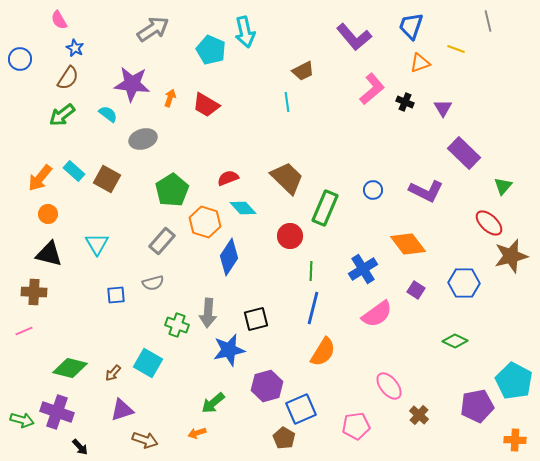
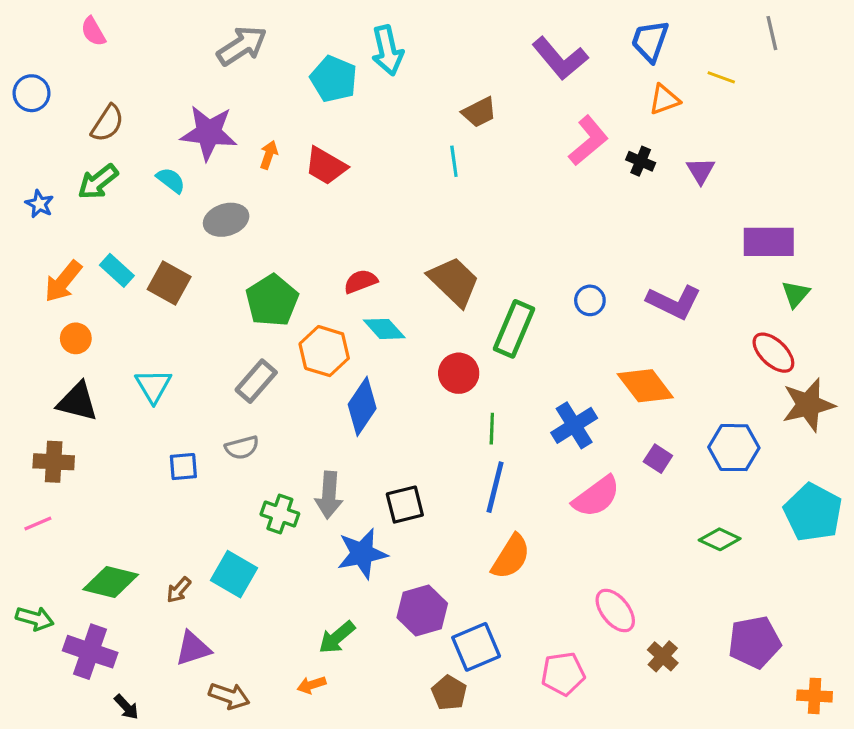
blue star: (75, 48) -> (39, 204), moved
purple rectangle: (464, 153) -> (769, 242), moved, turned -44
cyan pentagon: (514, 381) -> (813, 512), moved
green arrow: (22, 420) -> (35, 618), moved

